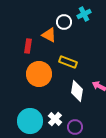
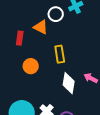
yellow rectangle: (68, 62) -> (60, 54), turned 60
orange circle: (39, 74) -> (31, 66), size x0.6

